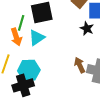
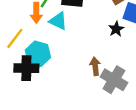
cyan triangle: (37, 38) -> (58, 21), turned 42

